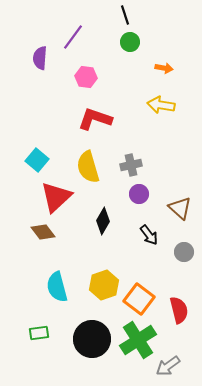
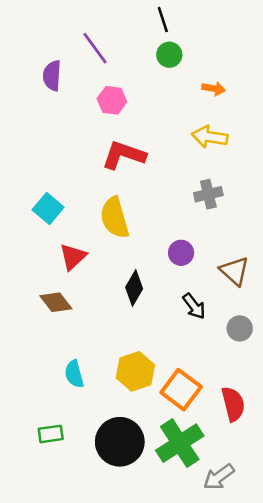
purple line: (73, 37) -> (95, 48), turned -72
gray cross: (131, 165) -> (208, 194), moved
red triangle: (56, 197) -> (73, 257), size x0.7
cyan semicircle: (57, 287) -> (74, 374), size x0.7

